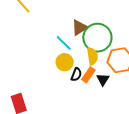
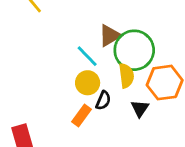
orange rectangle: (88, 75) -> (81, 116), moved

